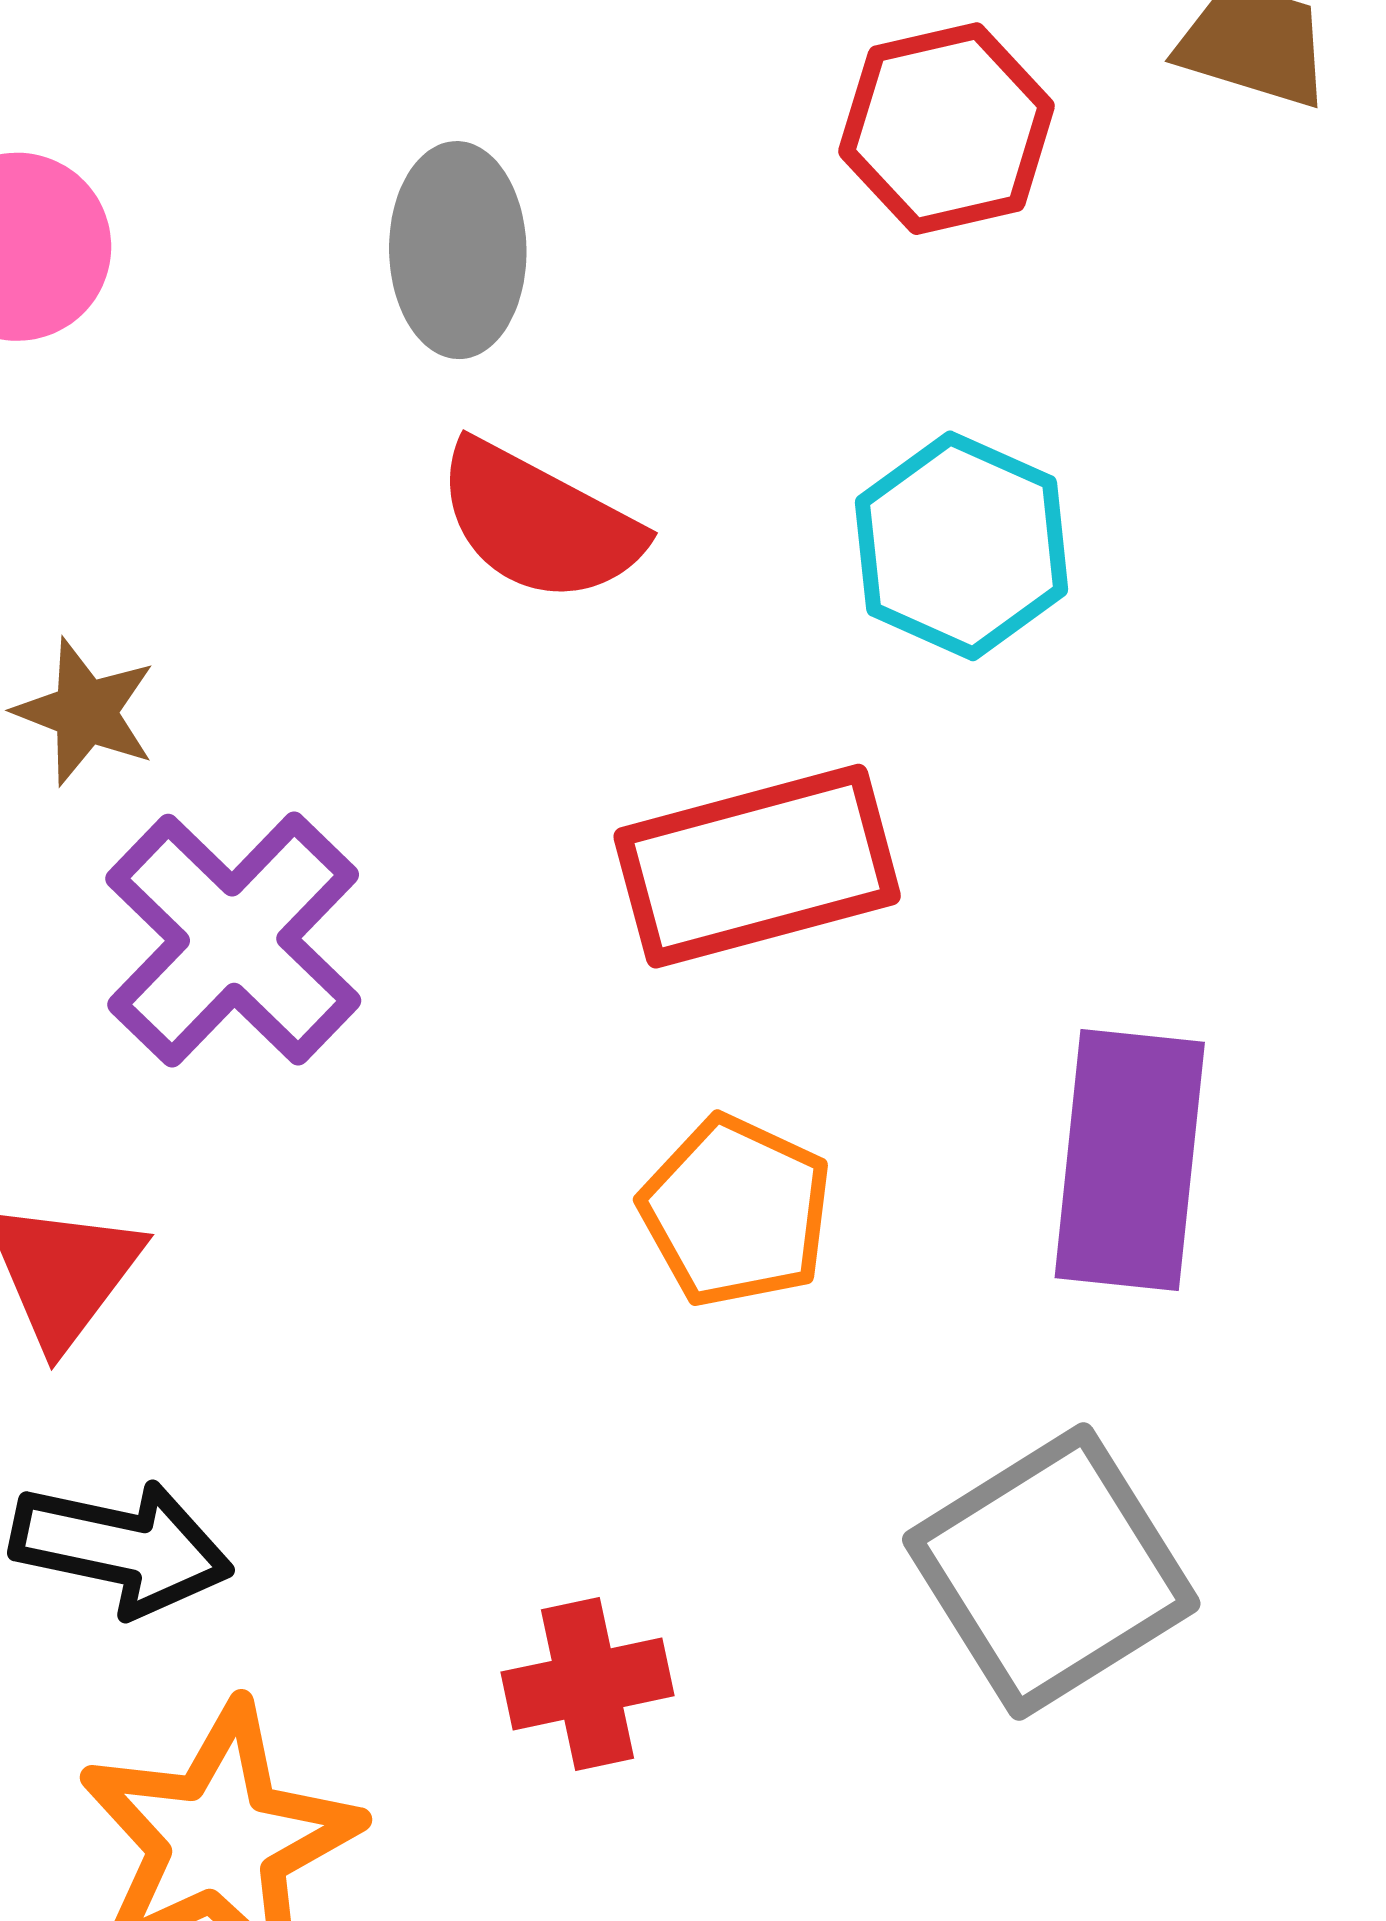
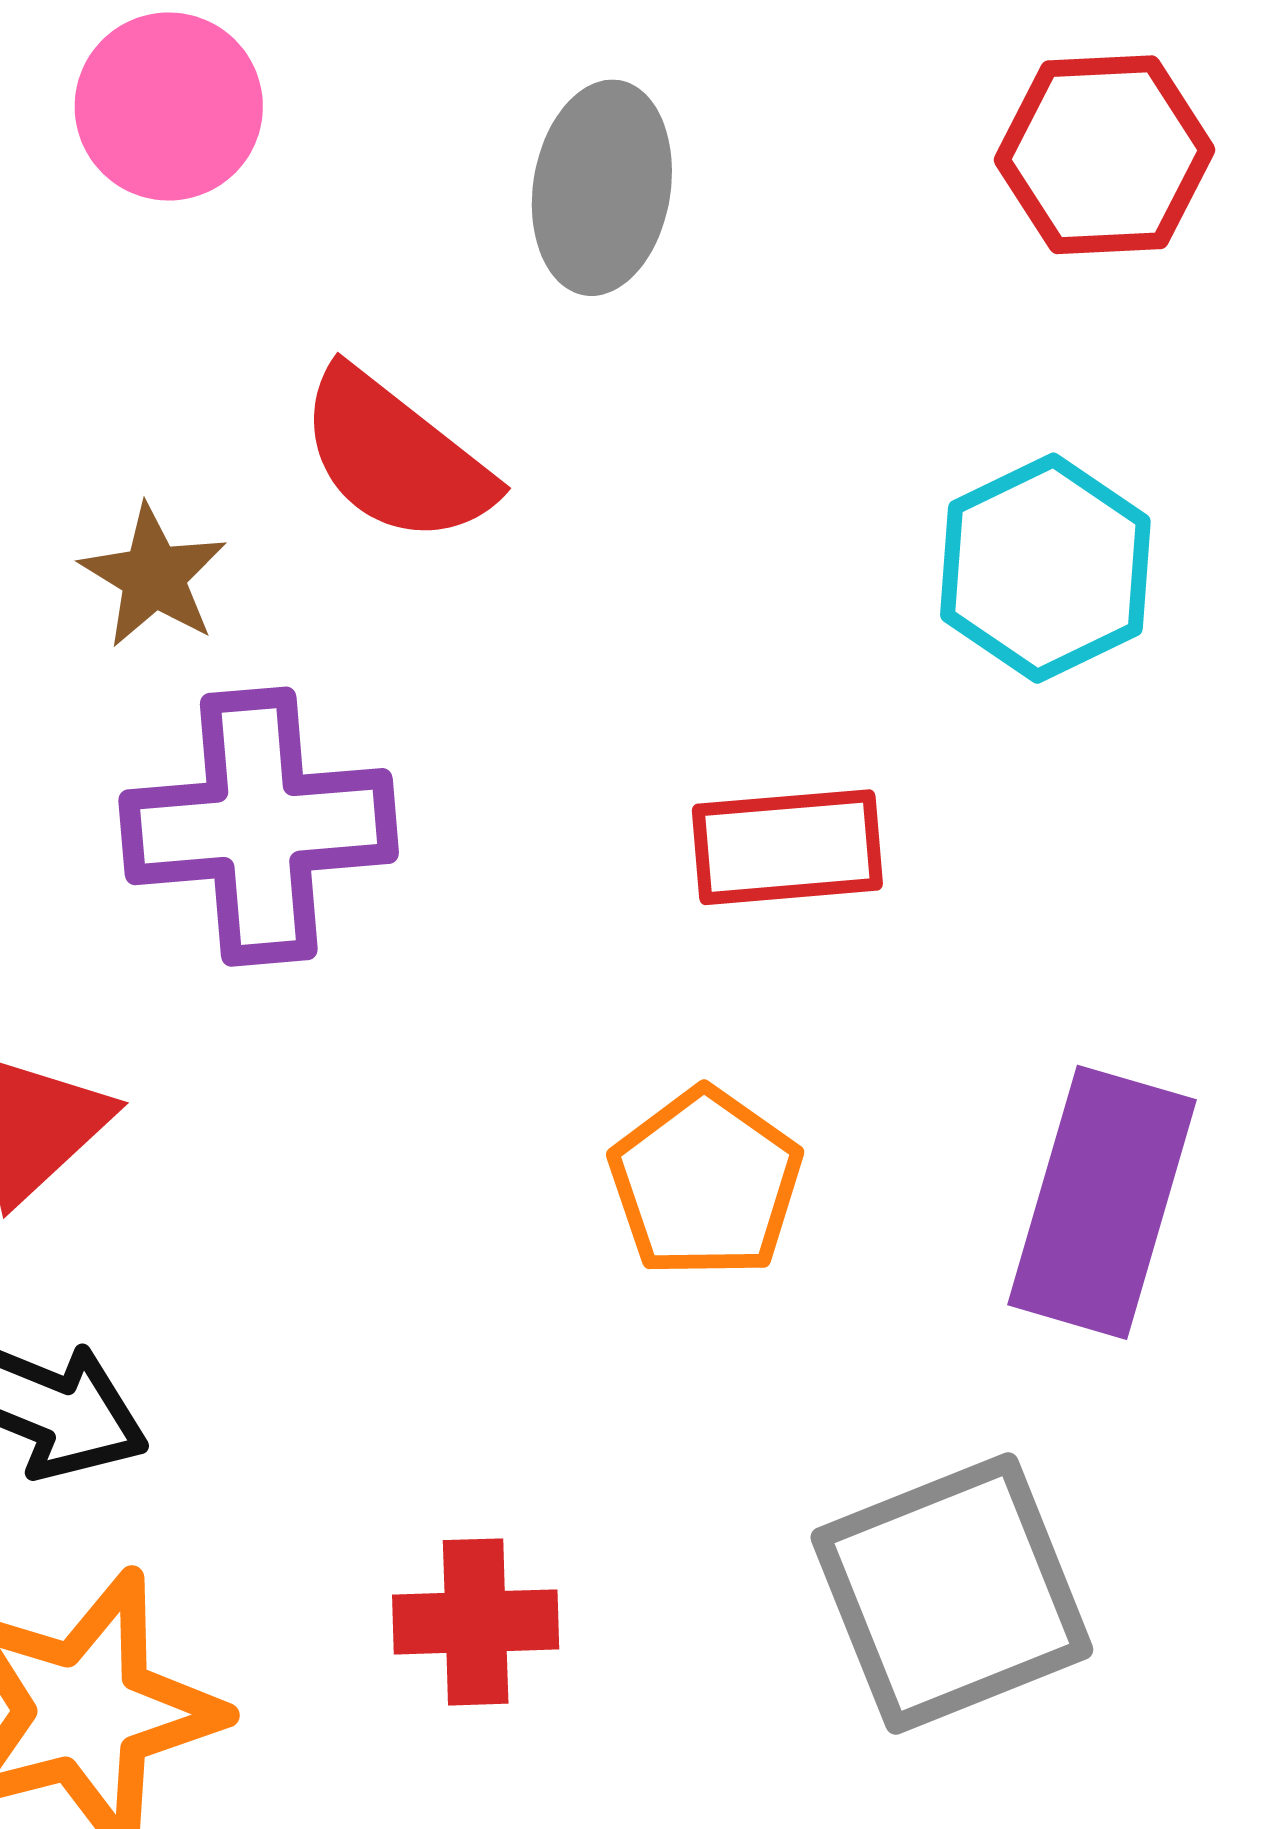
red semicircle: (539, 522) -> (396, 457), moved
red rectangle: (757, 866) -> (787, 847), size x0.7
purple cross: (233, 940) -> (259, 827), turned 31

